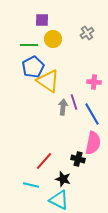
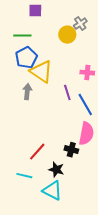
yellow circle: (53, 39) -> (67, 35), moved
gray arrow: (63, 107) -> (27, 92), moved

